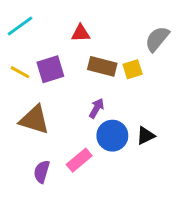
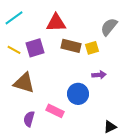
red triangle: (81, 33) -> (56, 23), size x1.5
purple arrow: (96, 108) -> (99, 75), moved, turned 56
black triangle: (146, 136) -> (110, 127), moved
pink rectangle: (79, 160) -> (55, 111), turned 66

